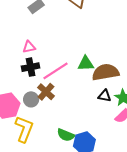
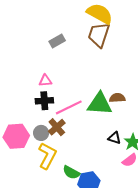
green triangle: (86, 64) -> (100, 104), size x1.5
brown semicircle: (106, 72) -> (117, 98), moved, size x0.6
yellow L-shape: (24, 129) -> (47, 156), moved

